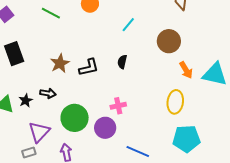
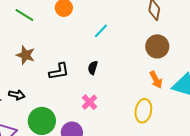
brown circle: (169, 41) -> (157, 46), moved
brown star: (60, 63) -> (26, 55), moved, turned -30
pink cross: (118, 106) -> (90, 102), moved, turned -35

